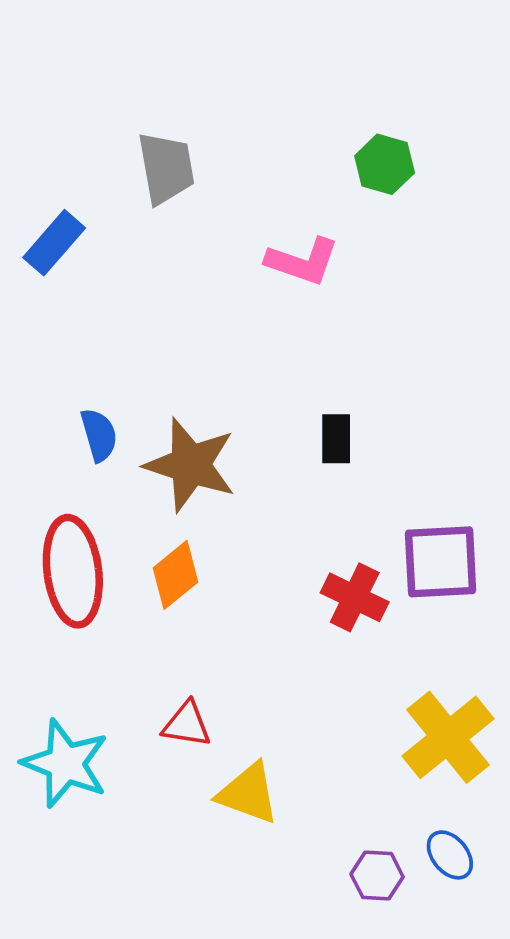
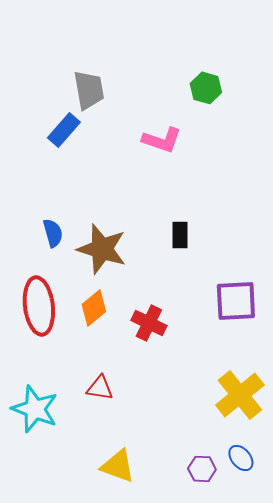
blue rectangle: (54, 243) -> (64, 130), moved
red cross: (355, 597) -> (149, 323), moved
yellow triangle: (248, 793) -> (118, 466), moved

